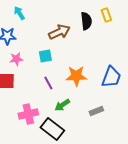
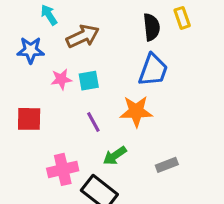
brown arrow: (59, 32) -> (83, 36), moved
pink star: (16, 59) -> (61, 79), moved
blue trapezoid: (111, 77) -> (153, 70), moved

